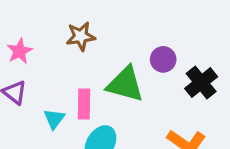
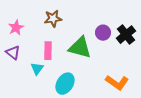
black cross: (201, 83) -> (126, 35), moved
pink rectangle: (84, 104) -> (48, 51), moved

